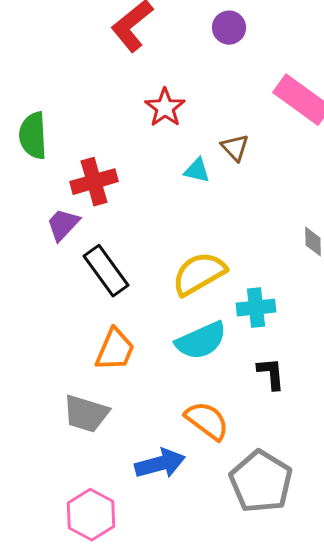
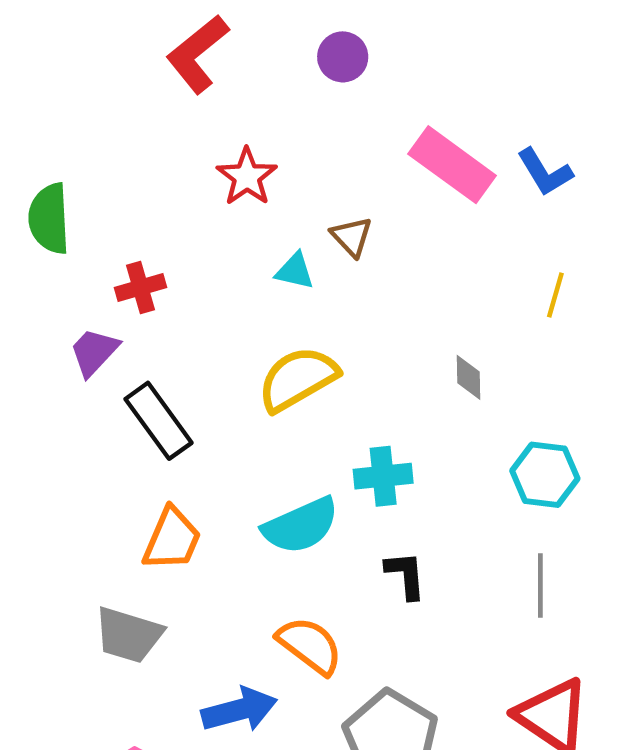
red cross: (94, 182) -> (141, 288), size x0.7
yellow semicircle: (199, 274) -> (298, 379), moved

